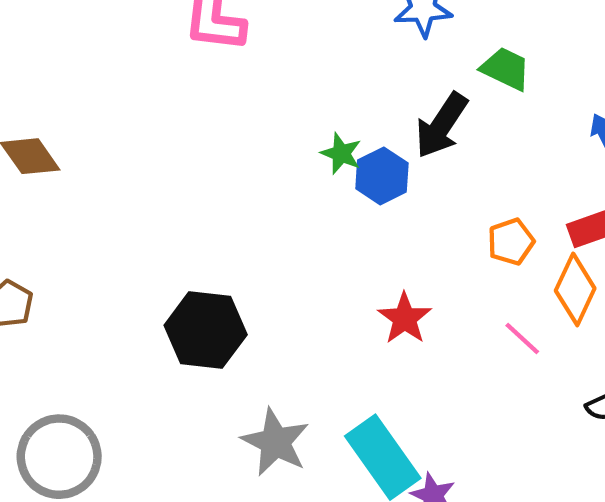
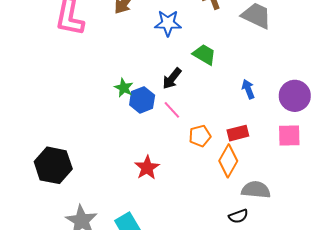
black arrow: (441, 125) -> (172, 79), size x0.7
pink line: (522, 338) -> (172, 110), moved

